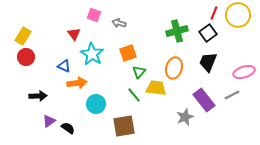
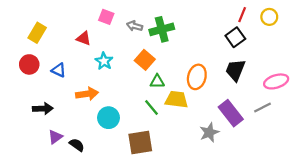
yellow circle: (238, 15) -> (269, 17), size x0.6
green cross: (177, 31) -> (162, 29), moved
red triangle: (74, 34) -> (84, 38), turned -32
yellow rectangle: (23, 36) -> (37, 33), moved
orange square: (128, 53) -> (145, 60), turned -30
cyan star: (92, 54) -> (104, 61), size x0.7
blue triangle: (64, 66) -> (59, 70), moved
green triangle: (139, 72) -> (157, 81), turned 48

